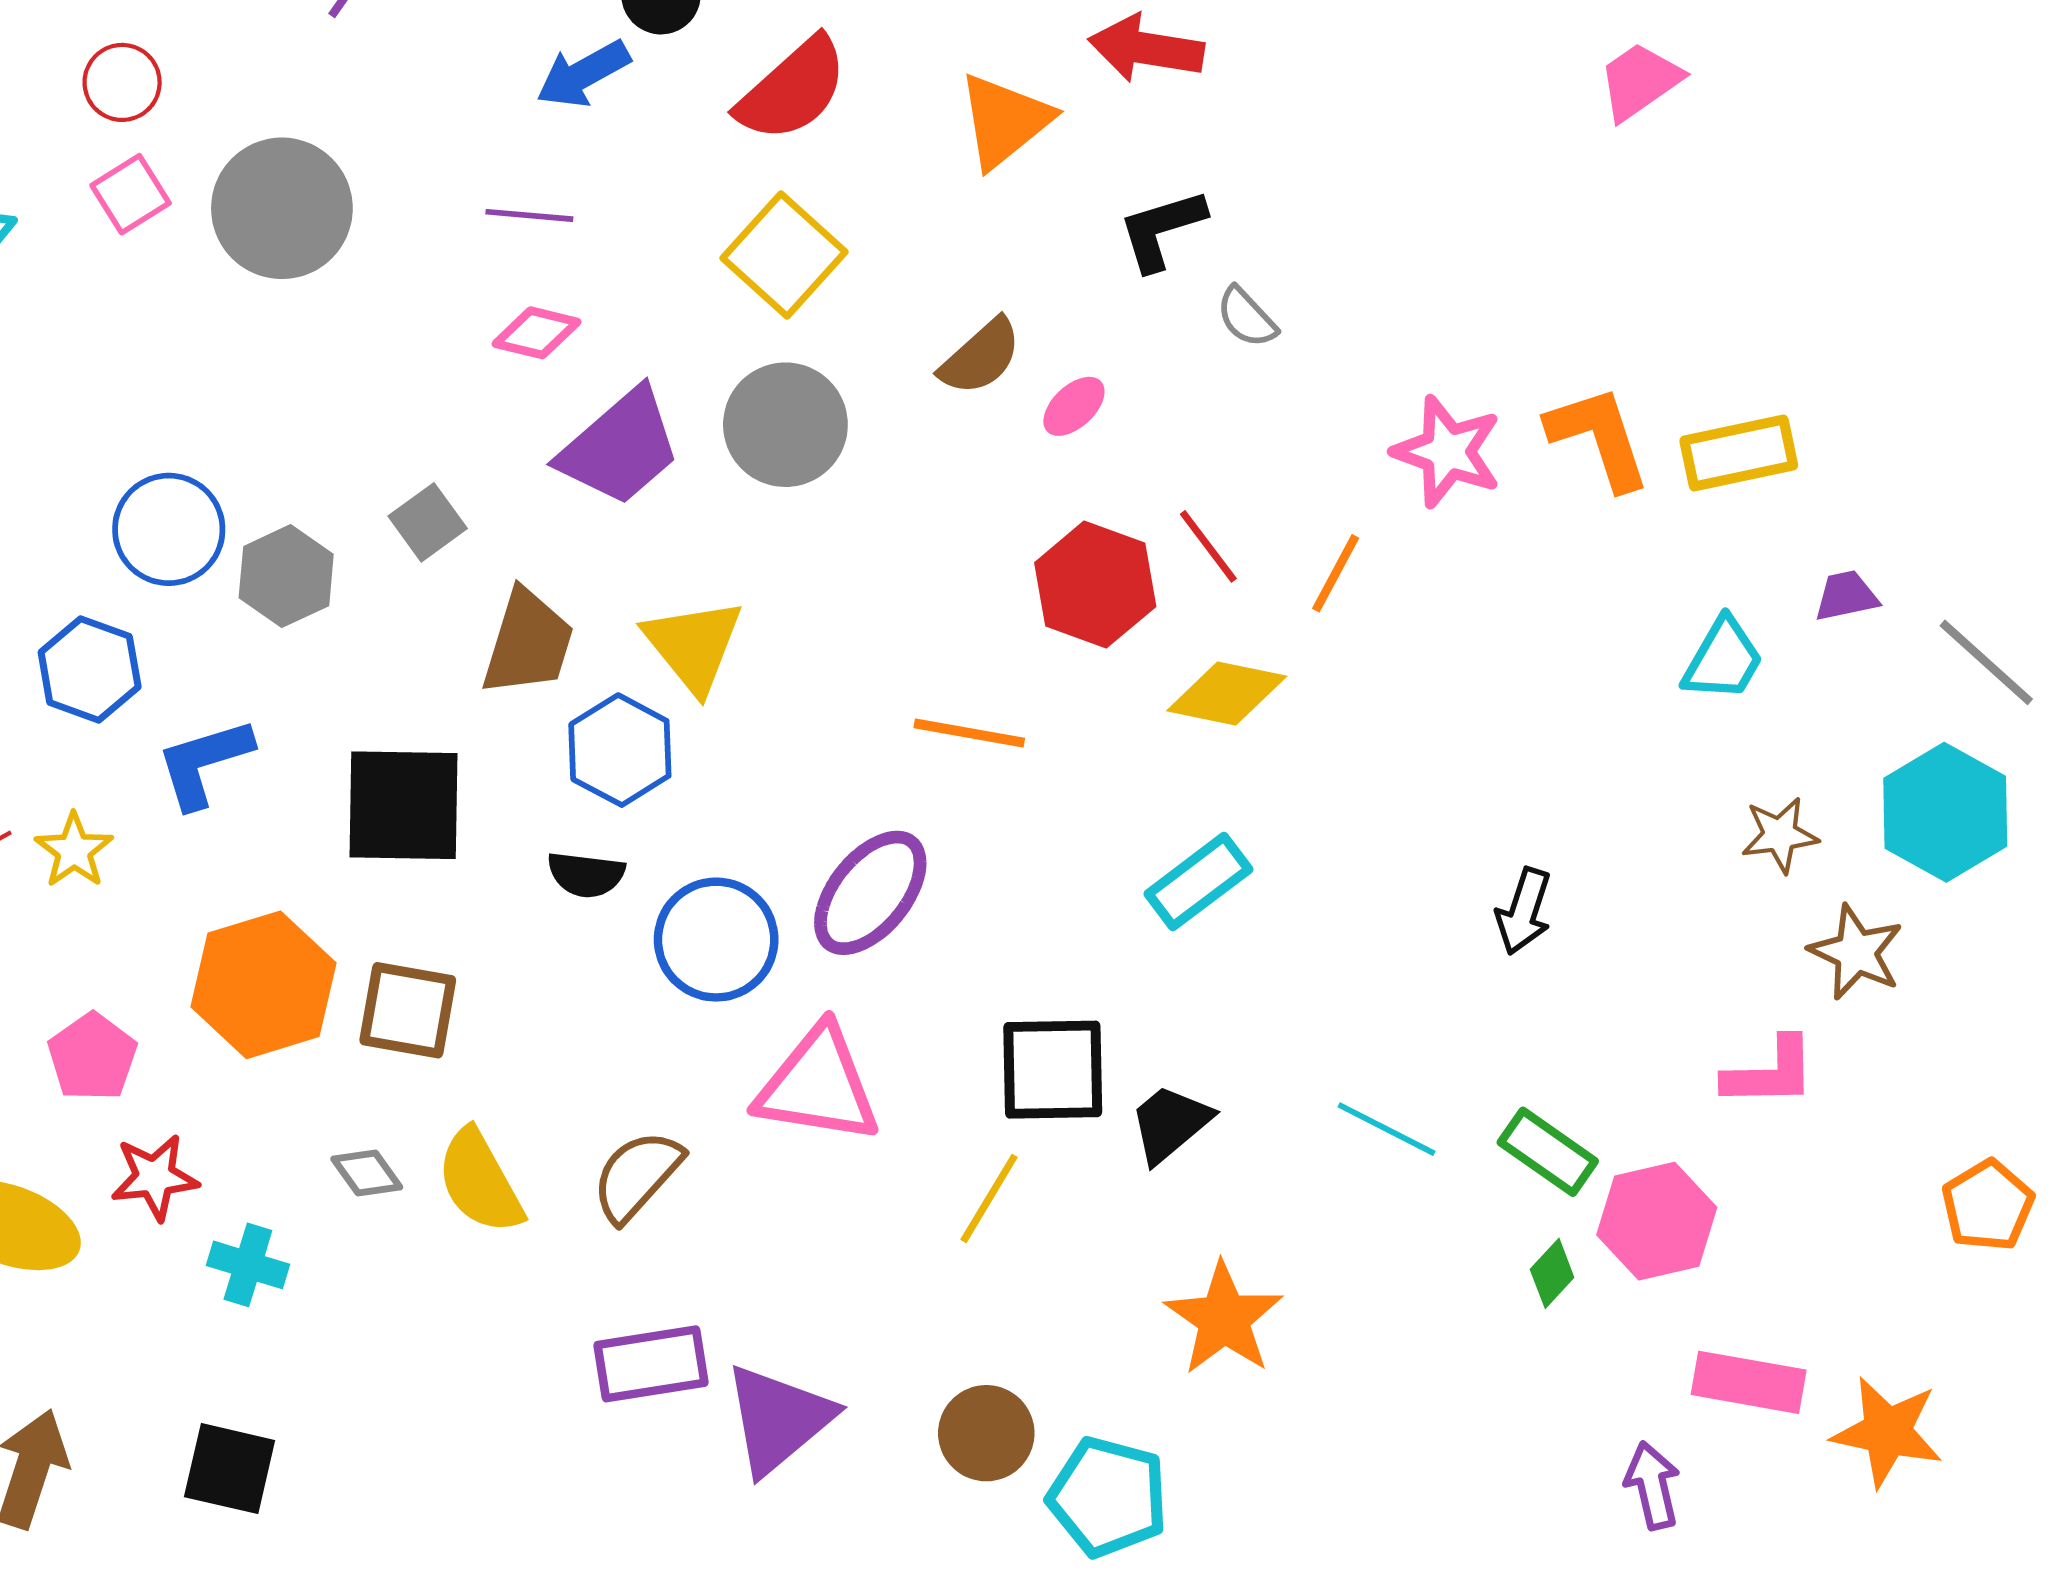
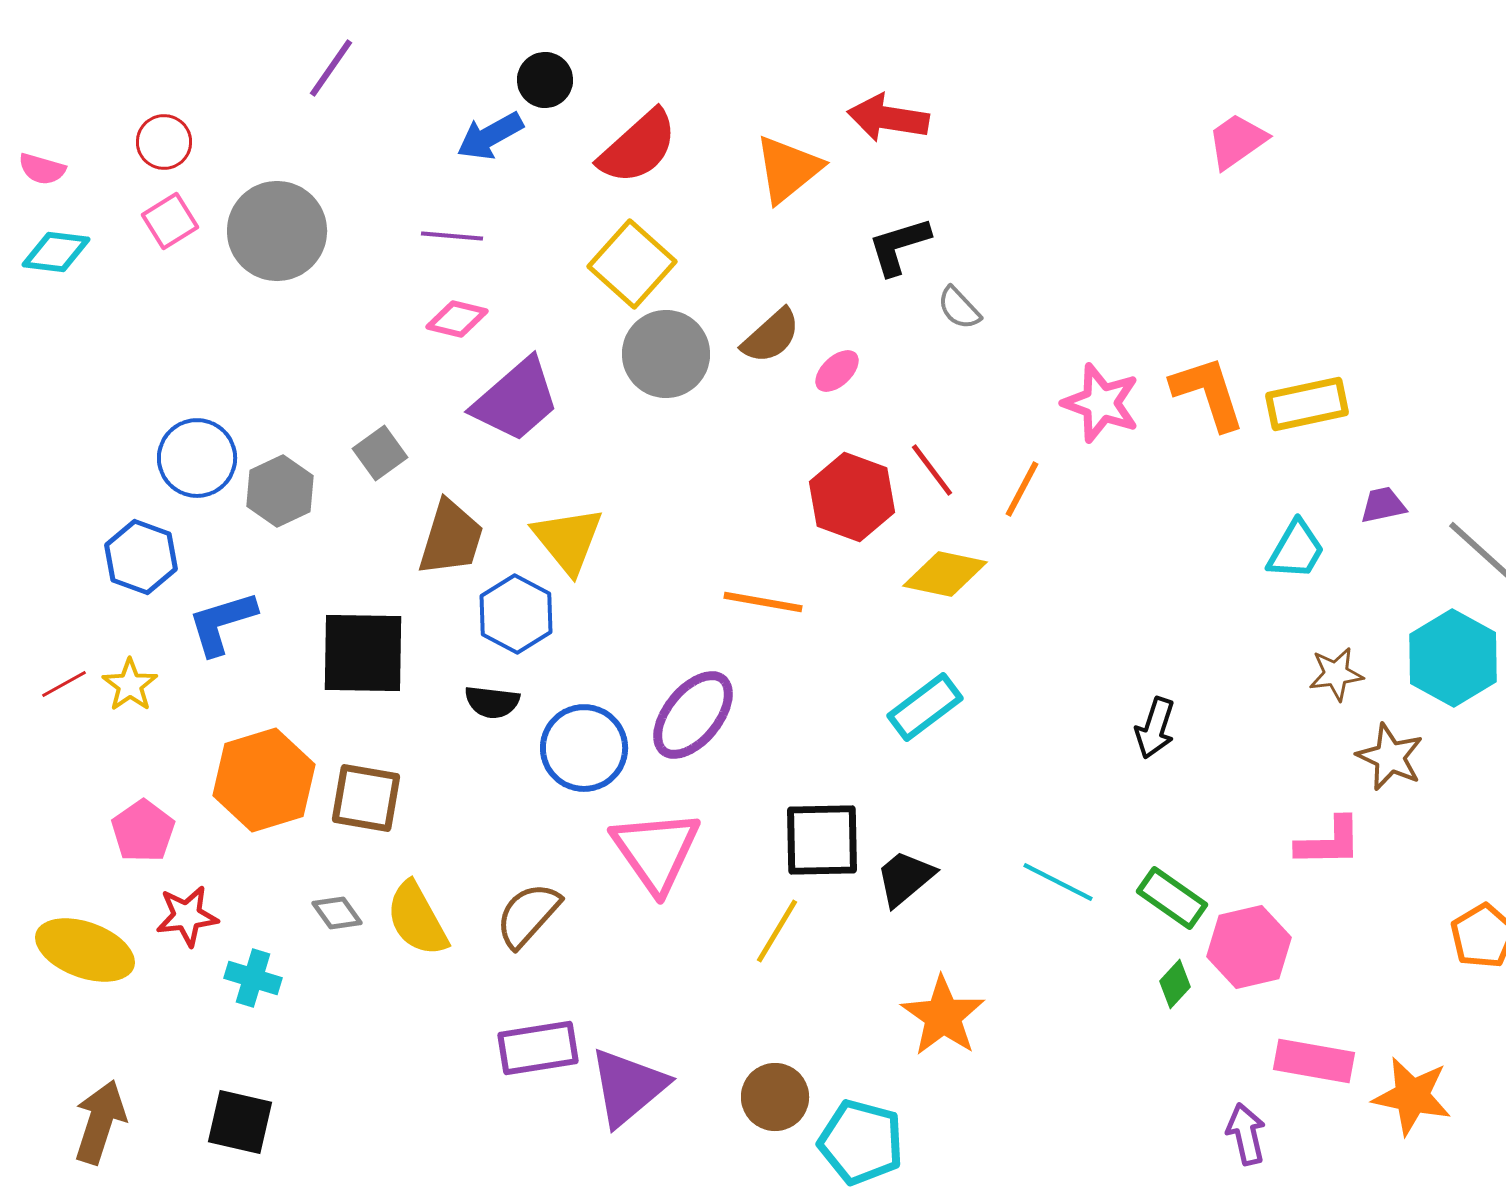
gray circle: (785, 425) -> (666, 354), moved
pink triangle: (818, 1085) -> (656, 851), turned 46

